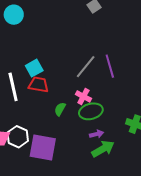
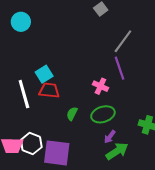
gray line: (86, 67) -> (123, 41), moved
pink cross: (83, 96) -> (100, 86), moved
purple arrow: (97, 134) -> (110, 137), turned 144

